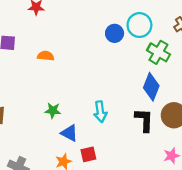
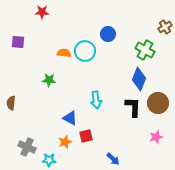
cyan circle: (139, 25) -> (85, 51), moved
orange semicircle: (46, 56) -> (64, 53), moved
green star: (53, 110) -> (49, 80), moved

